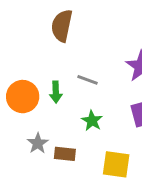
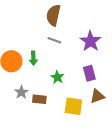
brown semicircle: (62, 26) -> (53, 15), moved
gray line: (87, 80) -> (54, 40), moved

